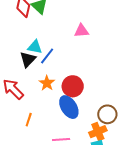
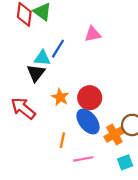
blue line: (47, 56) -> (58, 49), moved
orange line: (29, 120) -> (62, 140), moved
orange cross: (98, 132) -> (114, 134), moved

